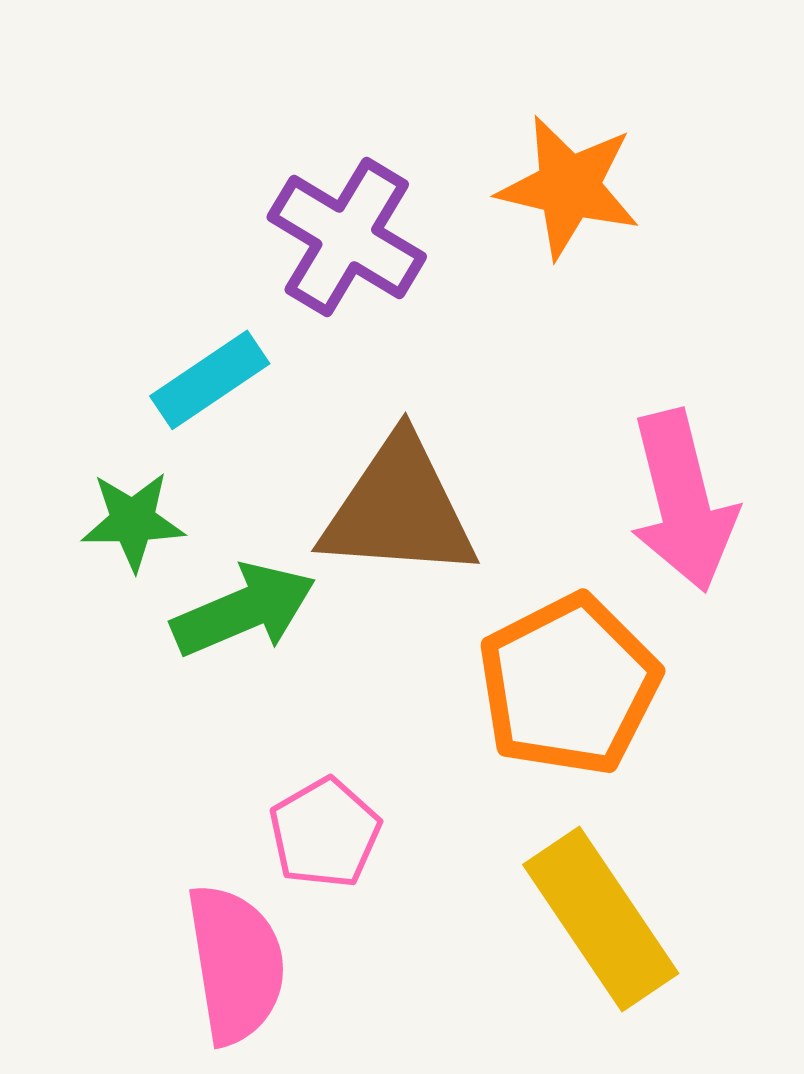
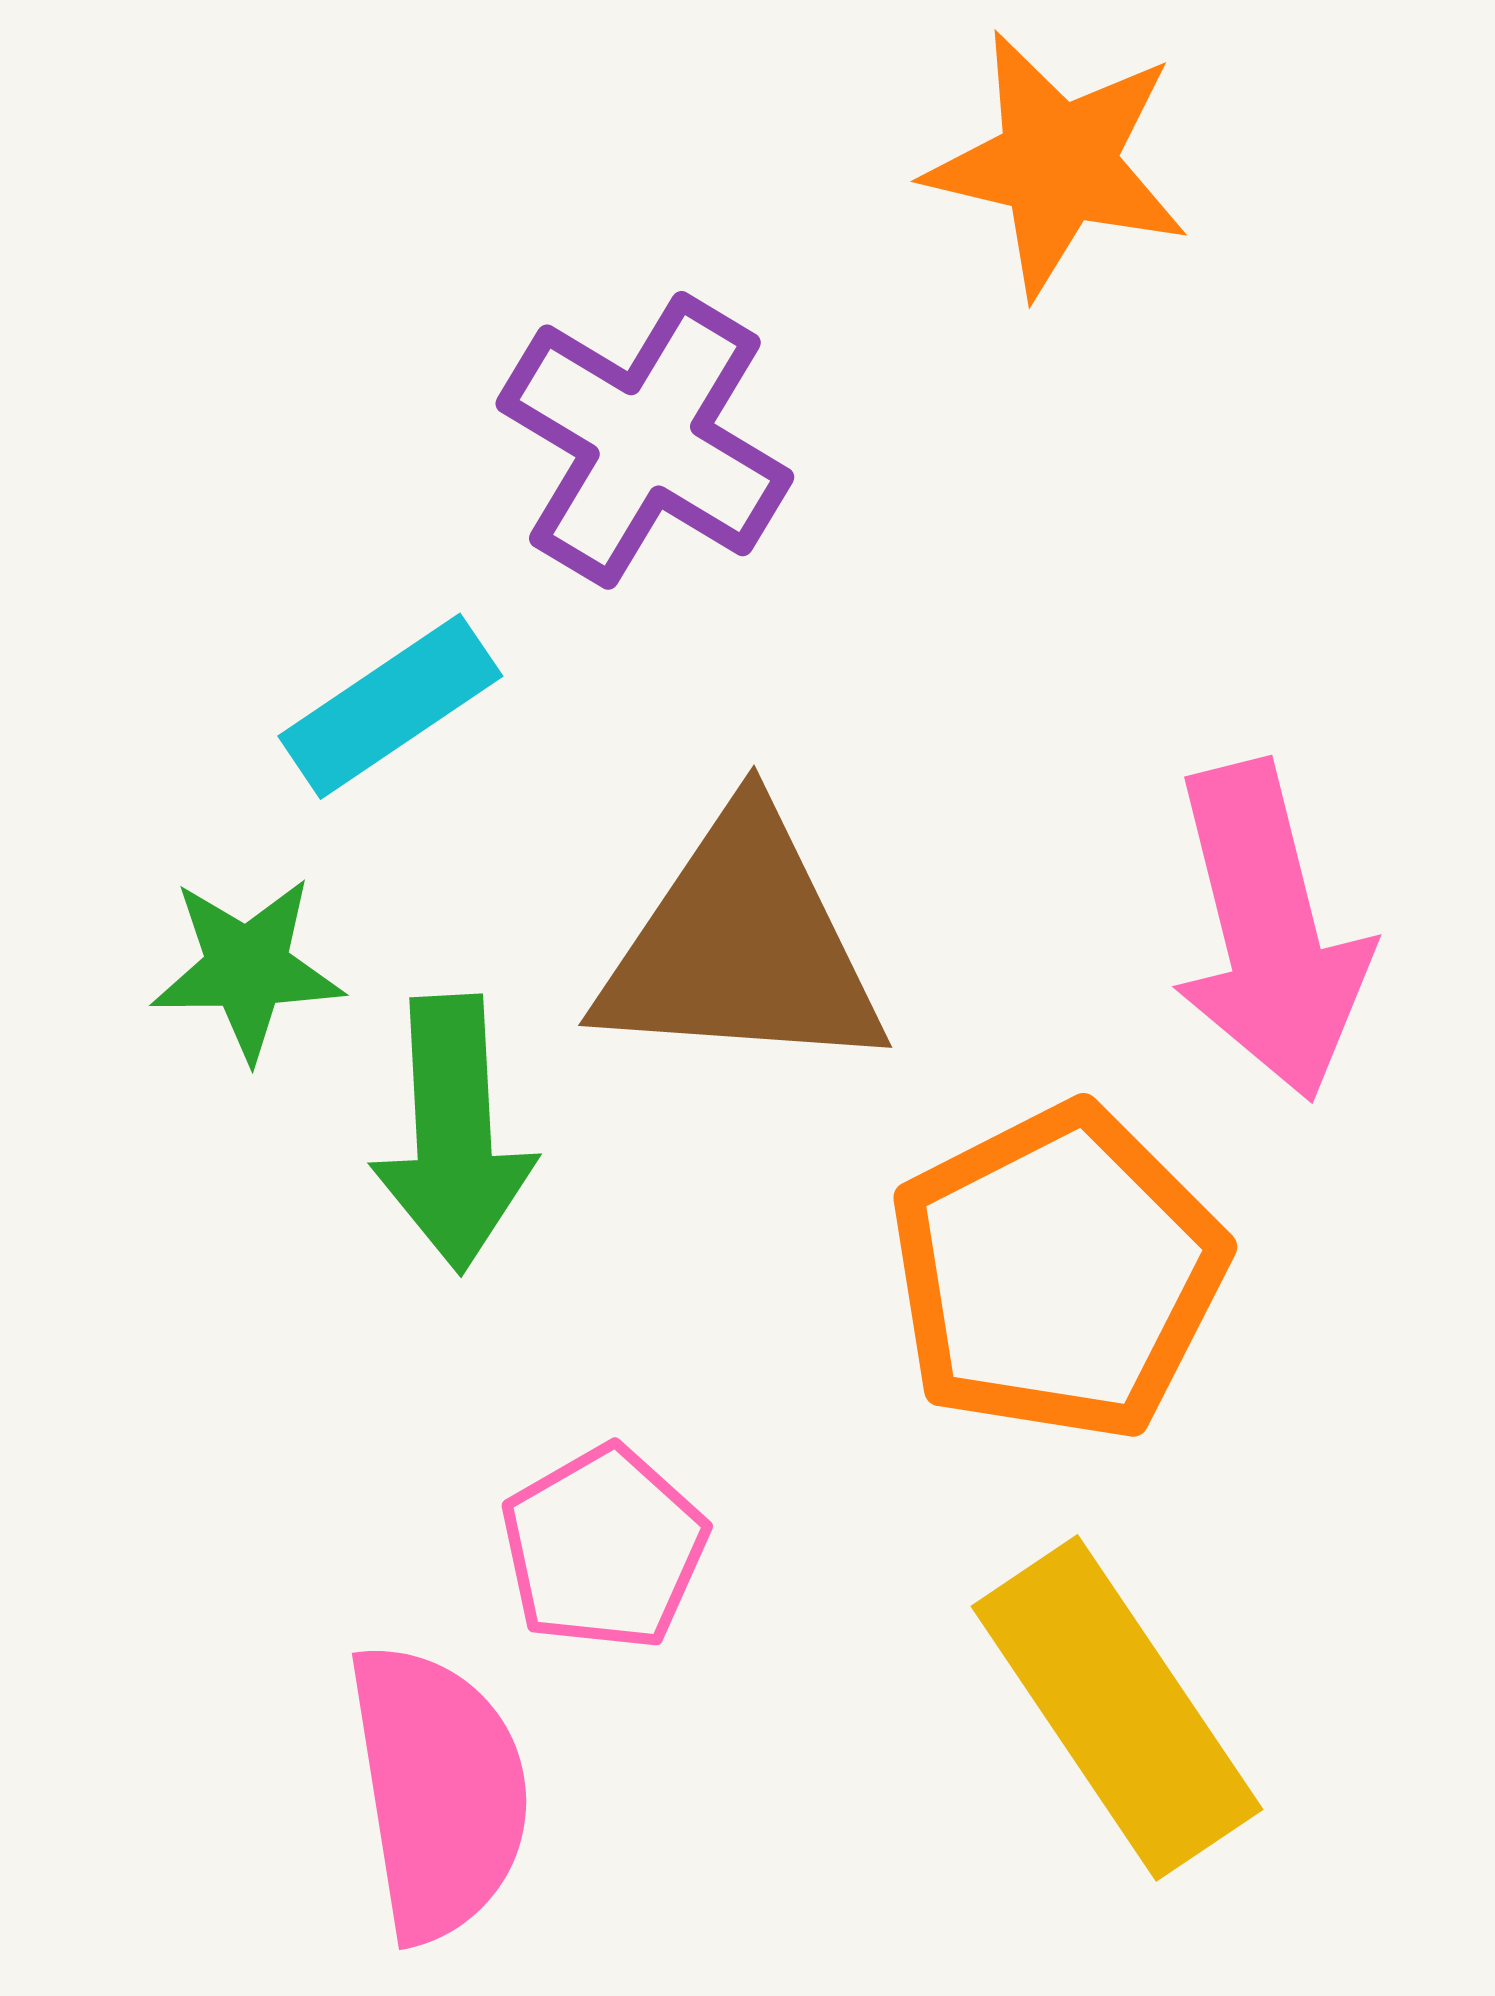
orange star: (569, 187) -> (1057, 164), moved
green arrow: (244, 610) -> (453, 1134), turned 110

